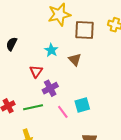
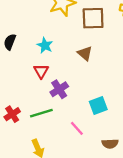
cyan star: (51, 50) -> (45, 45), moved
pink line: (63, 112) -> (77, 128), moved

